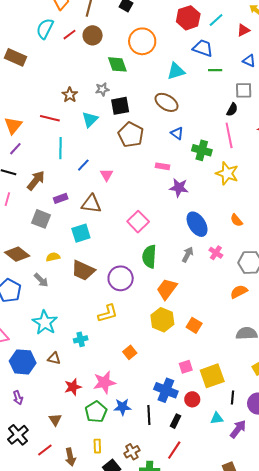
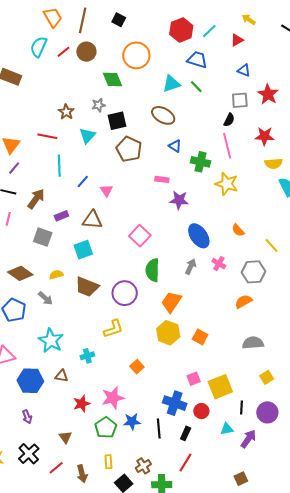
green line: (215, 70) -> (196, 87), moved, turned 48

